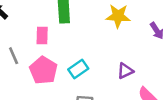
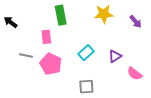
gray line: (14, 56) -> (26, 56), turned -48
cyan rectangle: (78, 69) -> (86, 53), moved

